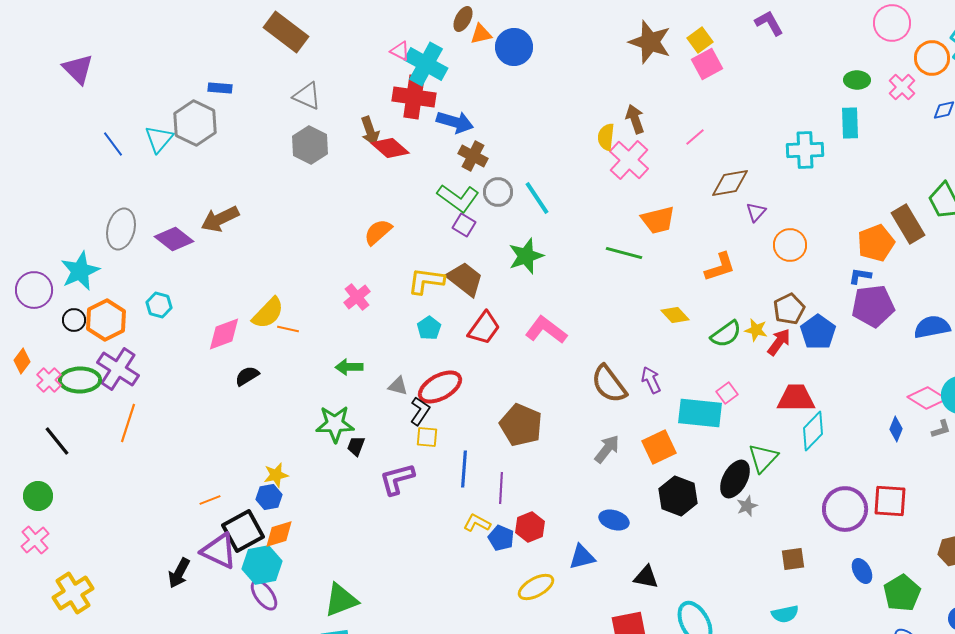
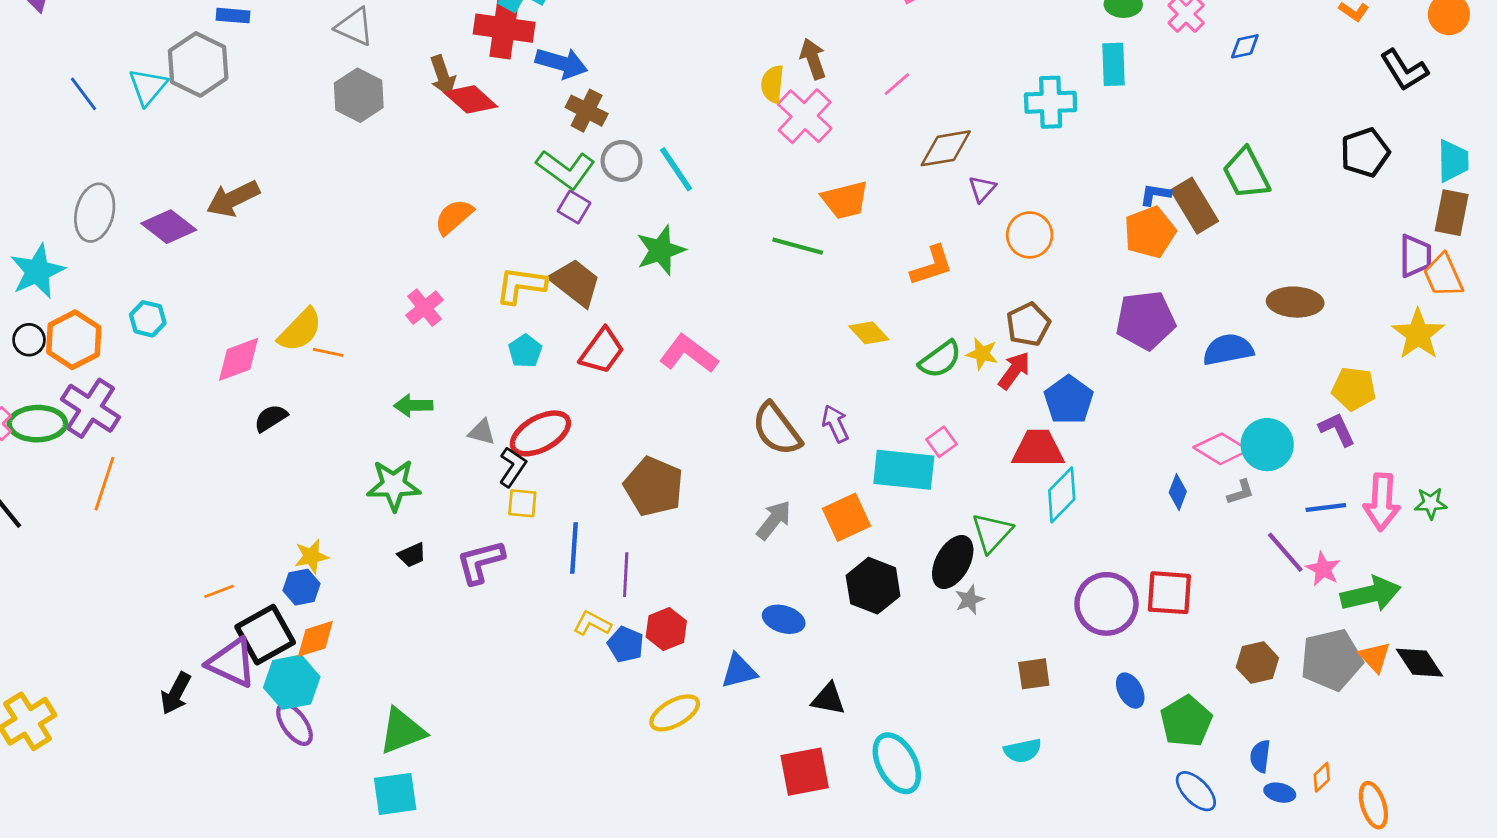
blue L-shape: (860, 276) -> (1155, 194), moved
blue pentagon: (818, 332) -> (1069, 400), moved
black trapezoid: (356, 446) -> (412, 555), moved, turned -135

